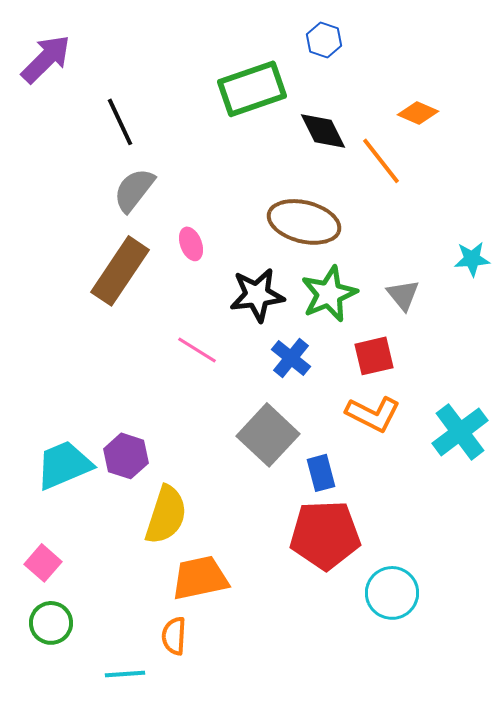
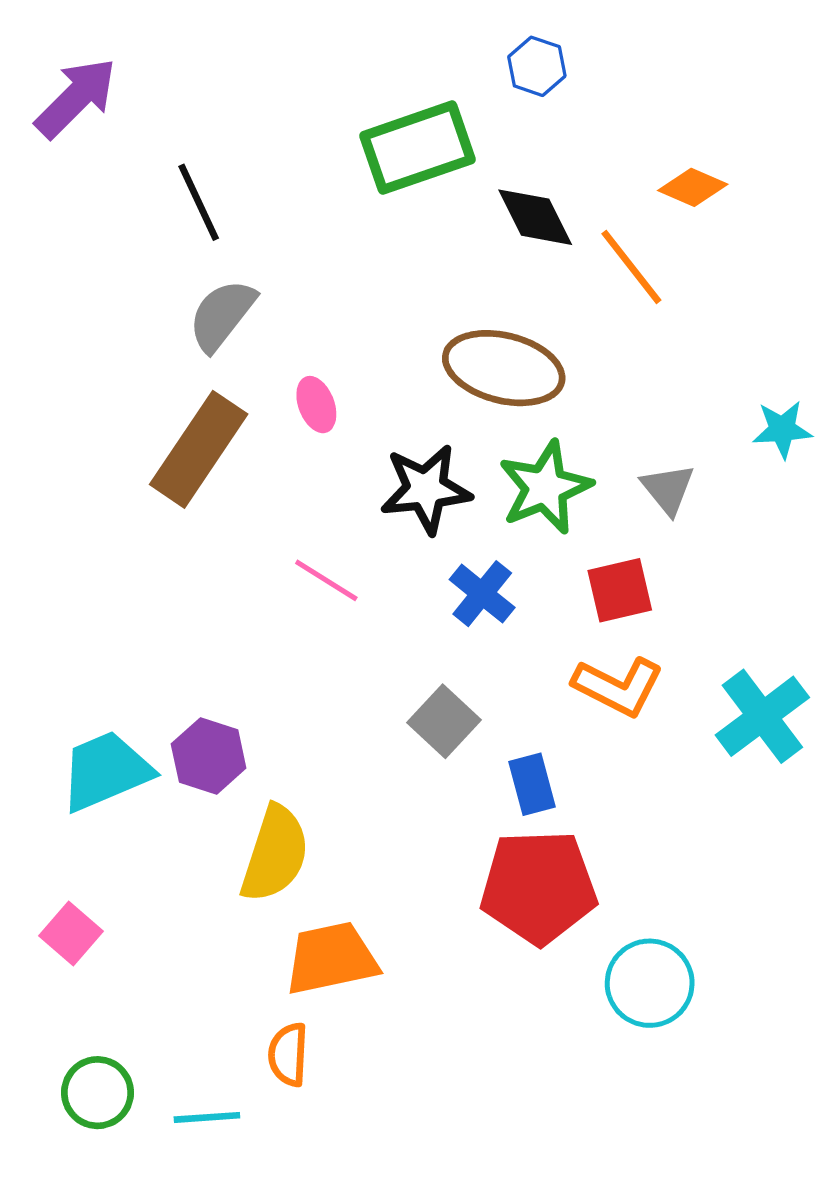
gray square: (268, 435) -> (444, 721), size x0.7
green circle: (51, 623) -> (98, 1093), moved

